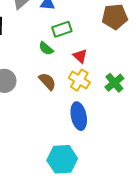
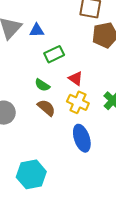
green semicircle: (46, 48) -> (42, 85), moved
cyan hexagon: (62, 159) -> (31, 174), moved

